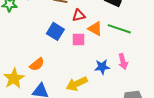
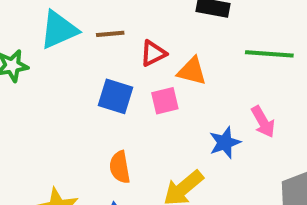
green line: (119, 29) -> (269, 54), moved
orange semicircle: (37, 64) -> (120, 167), moved, turned 133

